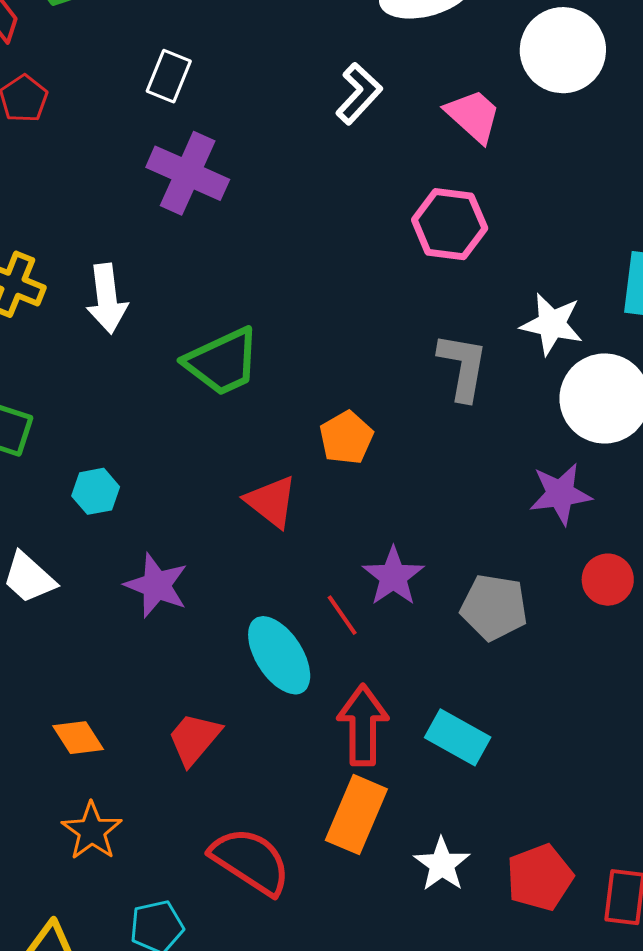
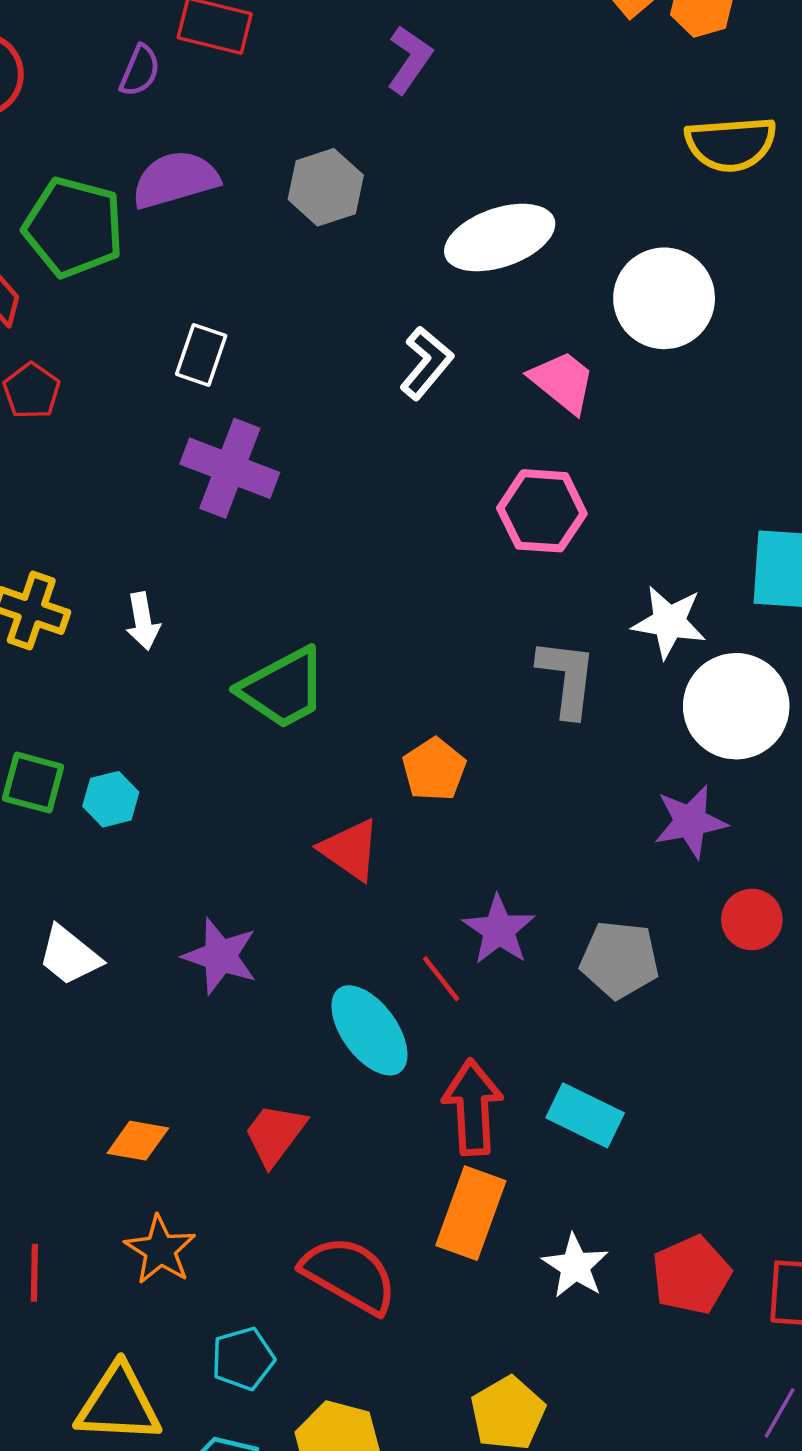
white arrow: (107, 299) -> (143, 621), size x0.7
cyan hexagon: (96, 491) -> (111, 799), moved
orange diamond: (78, 738) -> (138, 1141), turned -44

